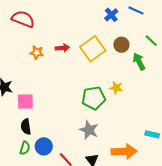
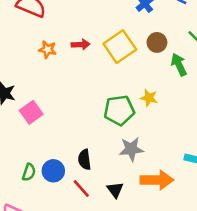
pink square: (25, 101) -> (31, 112), turned -36
black semicircle: (26, 127) -> (84, 160), moved
gray star: (89, 130) -> (131, 149), moved, turned -30

